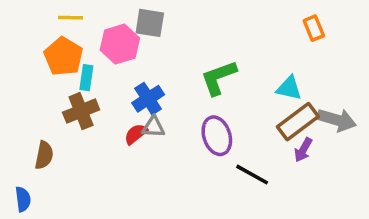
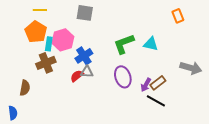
pink hexagon: (120, 44) -> (63, 40), moved
cyan triangle: (289, 88) -> (151, 44), moved
brown rectangle: (298, 122) -> (158, 83), moved, size x0.7
purple arrow: (303, 150) -> (146, 85), moved
black line: (252, 175) -> (156, 101), moved

